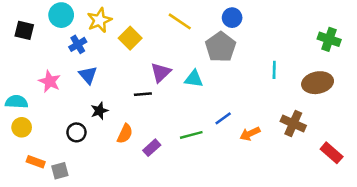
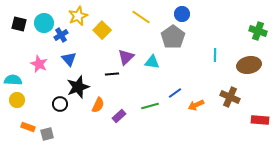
cyan circle: (61, 15) -> (44, 23), moved
black star: (99, 111) -> (78, 87), size x1.6
red rectangle: (332, 153) -> (260, 120), turned -36

